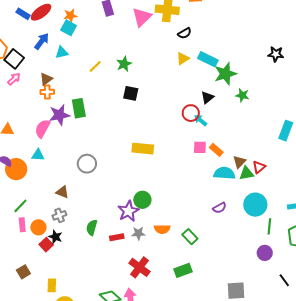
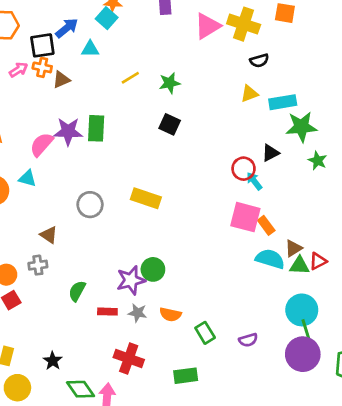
black square: (14, 59) -> (42, 45), moved, turned 30
cyan rectangle: (208, 59) -> (283, 102), turned -48
orange cross: (47, 92) -> (42, 67), moved
pink square: (200, 147) -> (245, 217), size x1.6
yellow rectangle: (143, 149) -> (146, 198), moved
purple semicircle: (219, 208) -> (248, 340), moved
green line: (269, 226) -> (306, 330), moved, turned -35
black star: (55, 237) -> (53, 361), moved
purple circle: (265, 253) -> (303, 354), moved, size x1.6
red cross: (140, 267) -> (129, 358), turned -30

